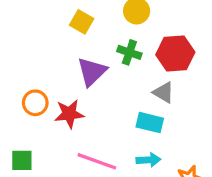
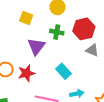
gray triangle: (163, 92) -> (92, 50), moved
cyan rectangle: (150, 123) -> (63, 71), moved, turned 42

